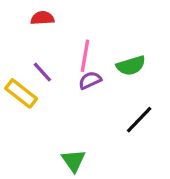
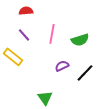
purple line: (42, 72) -> (24, 35), moved
purple semicircle: (90, 80) -> (62, 66), moved

